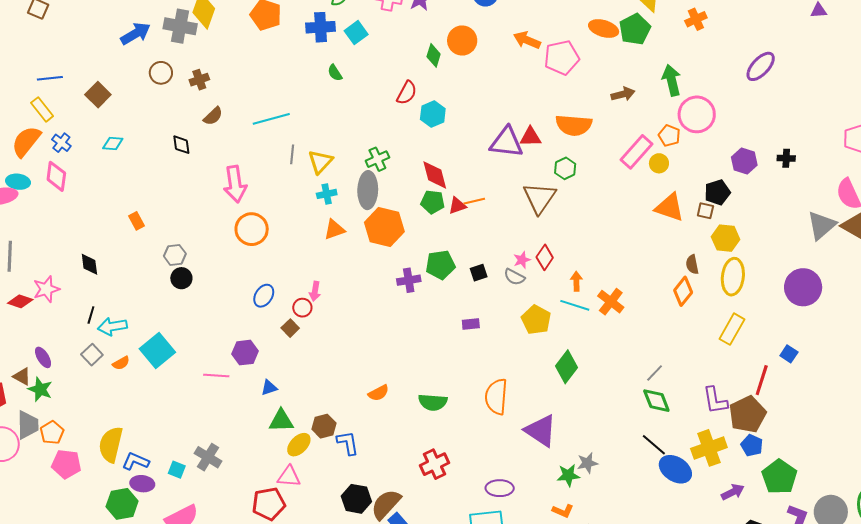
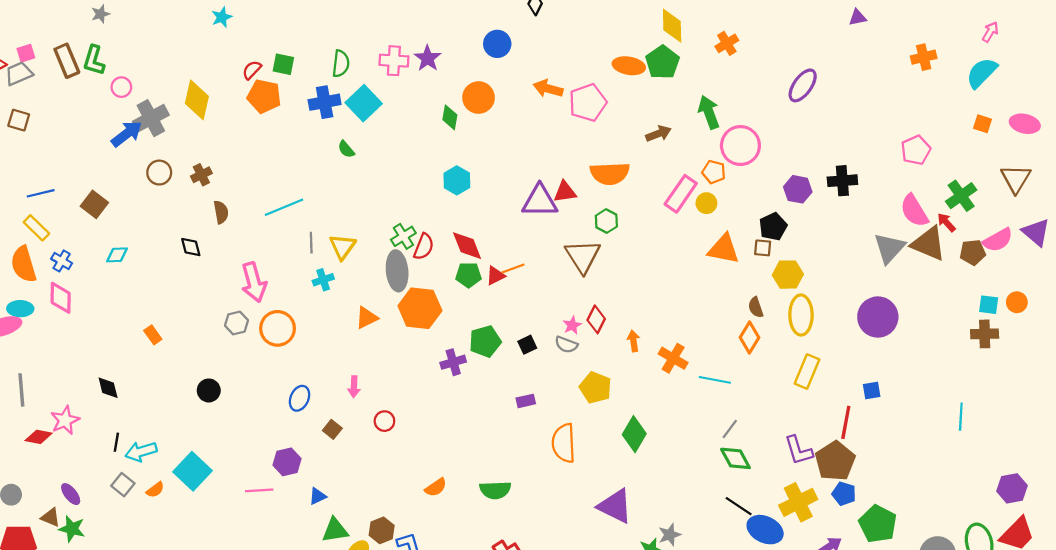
gray cross: (180, 26) -> (151, 118), moved, turned -32
cyan square: (356, 33) -> (364, 103), size x1.4
red semicircle: (407, 93) -> (424, 247), moved
brown semicircle: (213, 116) -> (221, 212), turned -50
orange semicircle: (26, 141) -> (24, 264), turned -48
black cross: (786, 158) -> (842, 181), size x1.5
cyan cross: (327, 194) -> (323, 280), moved
gray hexagon: (175, 255) -> (236, 323), moved
cyan line: (575, 305) -> (715, 380), moved
red circle: (302, 308) -> (384, 421), moved
blue square: (789, 354) -> (872, 390), turned -36
orange semicircle: (496, 397) -> (564, 443), moved

